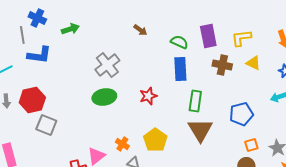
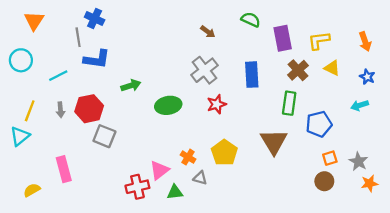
green arrow: (70, 29) -> (131, 86), moved
green semicircle: (179, 42) -> (251, 20), moved
gray cross: (107, 65) -> (205, 70), moved
brown cross: (222, 65) -> (298, 70), turned 36
green rectangle: (195, 101) -> (289, 103), moved

